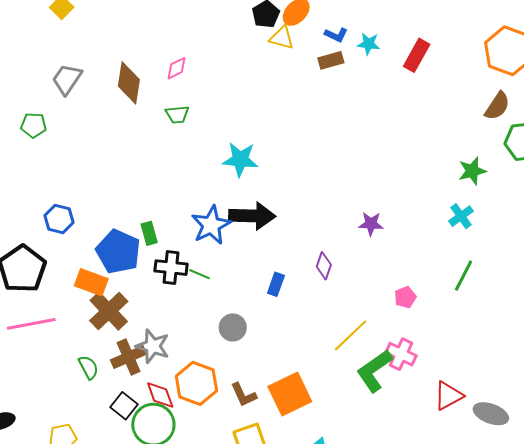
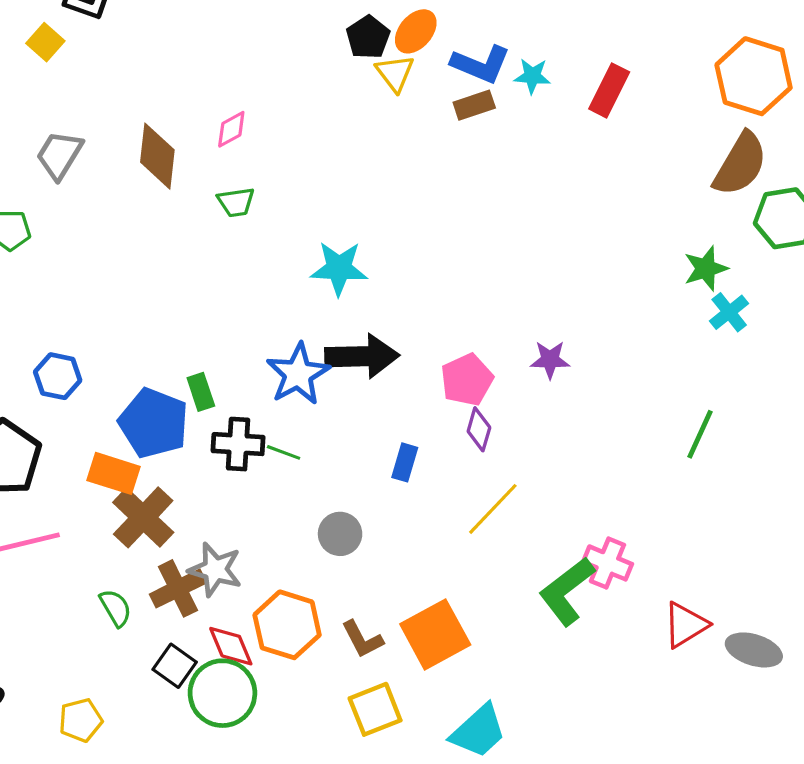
blue L-shape: (336, 35) -> (481, 64), size x1.6
yellow triangle: (282, 38) -> (395, 73), turned 40
brown semicircle: (497, 106) -> (740, 164), size x1.4
cyan cross: (461, 216) -> (729, 312), moved
pink pentagon: (405, 297) -> (467, 380), moved, size x1.5
yellow line: (351, 335) -> (493, 509), moved

